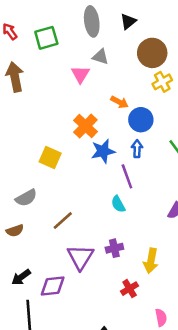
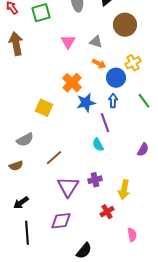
gray triangle: (101, 57) -> (96, 42), moved
yellow cross: (162, 82) -> (133, 63), moved
purple diamond: (53, 286) -> (61, 221), moved

